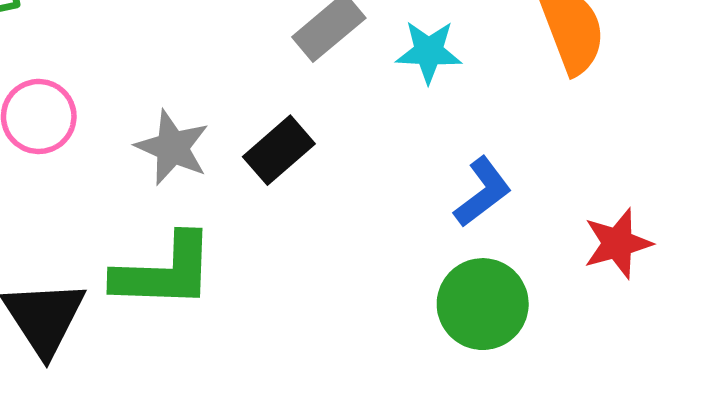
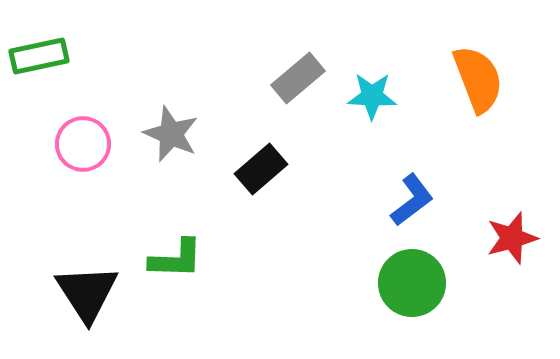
gray star: (172, 148) -> (171, 134), moved
green L-shape: (164, 272) -> (176, 259), size x0.7

